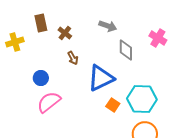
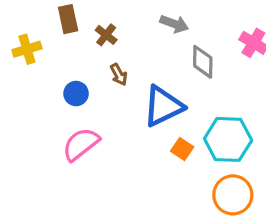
blue circle: (41, 78) -> (76, 94), moved

